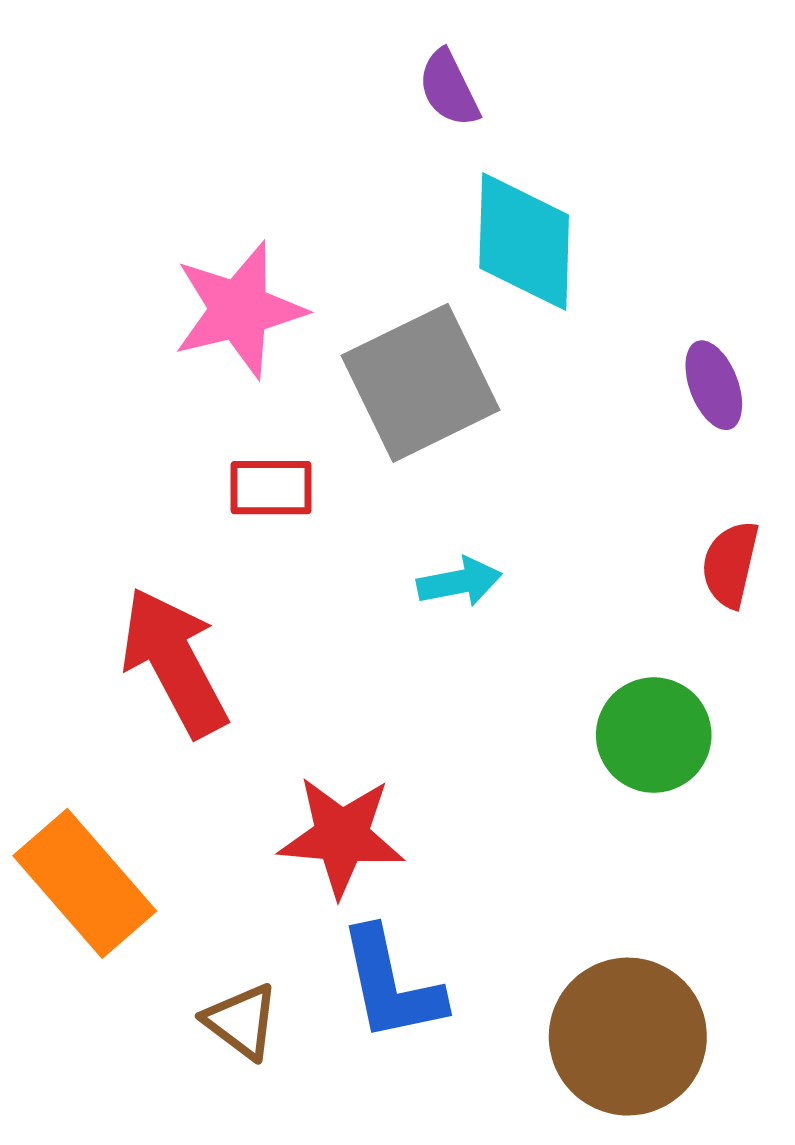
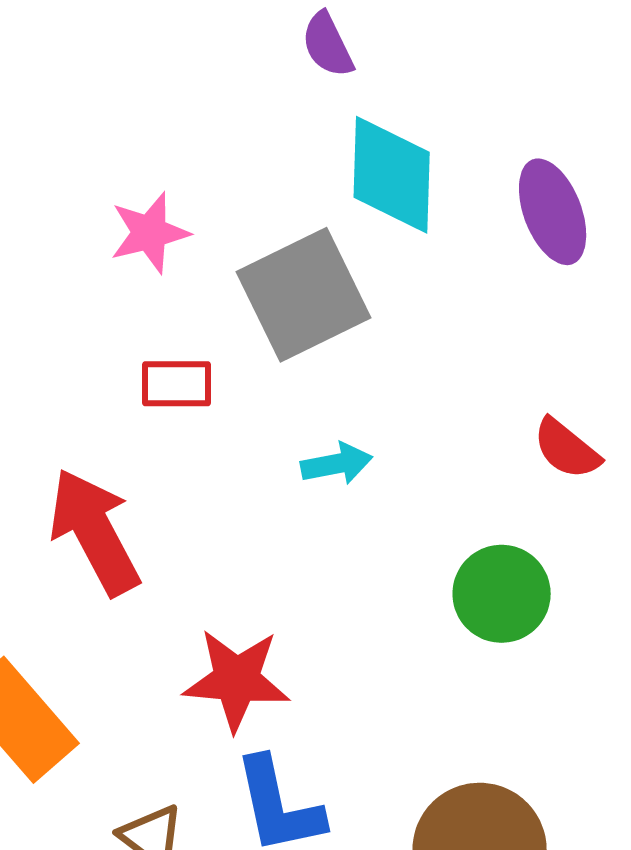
pink star: (239, 310) -> (150, 233), size x0.7
purple ellipse: (714, 385) -> (553, 212), moved, size x1.4
red semicircle: (730, 564) -> (567, 449), turned -64

